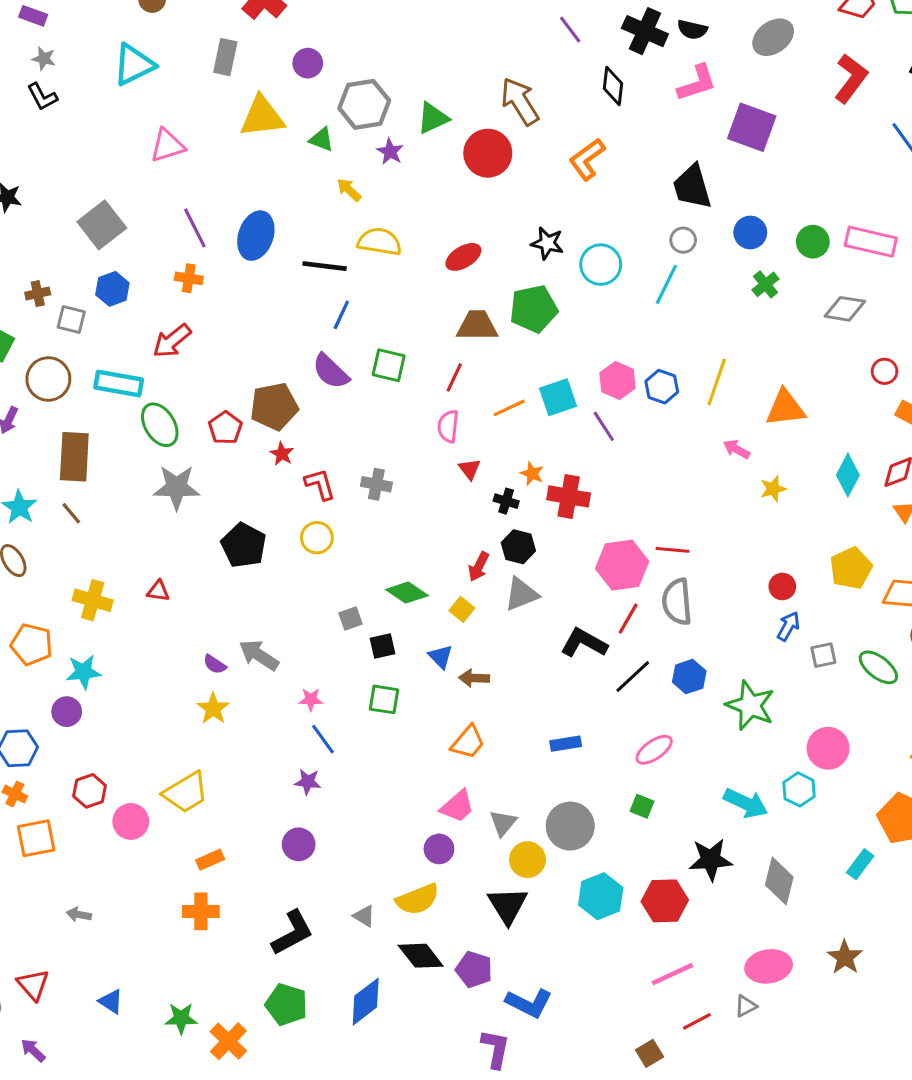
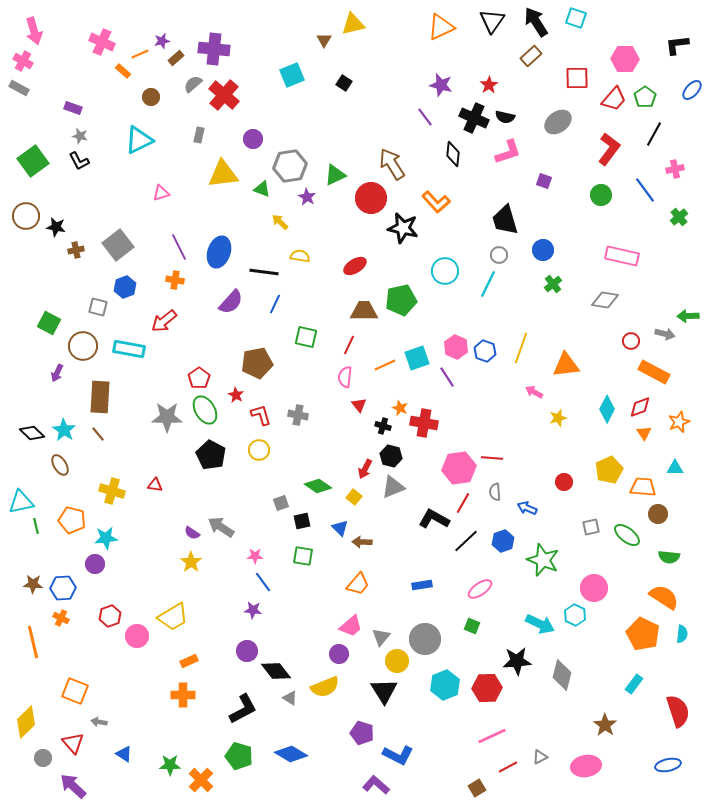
gray rectangle: (225, 57) -> (199, 135), size x0.7
purple square: (752, 127) -> (544, 181), size x0.5
pink triangle: (167, 146) -> (161, 193), size x0.7
orange L-shape: (587, 159) -> (436, 202), turned -96
yellow semicircle: (379, 242) -> (300, 256), size x0.7
green circle: (813, 242) -> (601, 195), moved
black star: (547, 243) -> (403, 228), moved, size x1.4
brown cross: (38, 294) -> (76, 250), moved
purple semicircle: (331, 371) -> (231, 302), moved, turned -92
brown pentagon: (274, 406) -> (257, 363), moved
green ellipse: (160, 425) -> (205, 410), moved
gray semicircle: (677, 602) -> (495, 492), size x0.6
blue arrow: (788, 626) -> (527, 508), moved, turned -96
orange square: (36, 838) -> (75, 691), moved, turned 32
cyan rectangle: (860, 864) -> (634, 684), moved
gray arrow: (79, 915) -> (99, 722), moved
black diamond: (421, 956) -> (276, 671), moved
pink ellipse: (769, 966) -> (586, 766), moved
blue diamond: (366, 1002) -> (291, 754), turned 68
purple L-shape: (495, 1049) -> (376, 785), turned -60
purple arrow: (33, 1050) -> (73, 786), size x1.6

